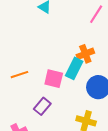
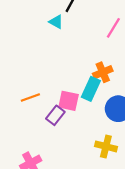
purple rectangle: (42, 106) -> (55, 115), moved

